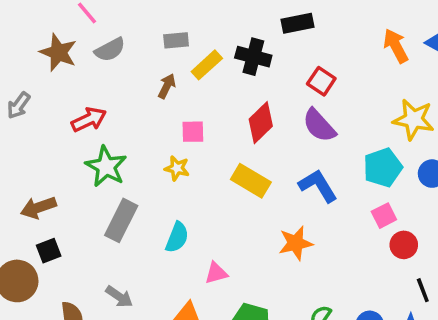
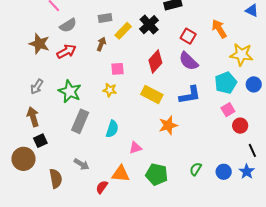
orange arrow: (396, 46) -> (219, 29), moved
brown star: (58, 52) -> (39, 44), moved
black cross: (253, 57) -> (149, 25), turned 36
gray arrow: (19, 105) -> (37, 87), moved
red arrow: (89, 120) -> (66, 51), moved
blue L-shape: (318, 186) -> (190, 95), turned 115
brown arrow: (38, 208) -> (33, 117), turned 96
orange star: (296, 243) -> (168, 125), moved

